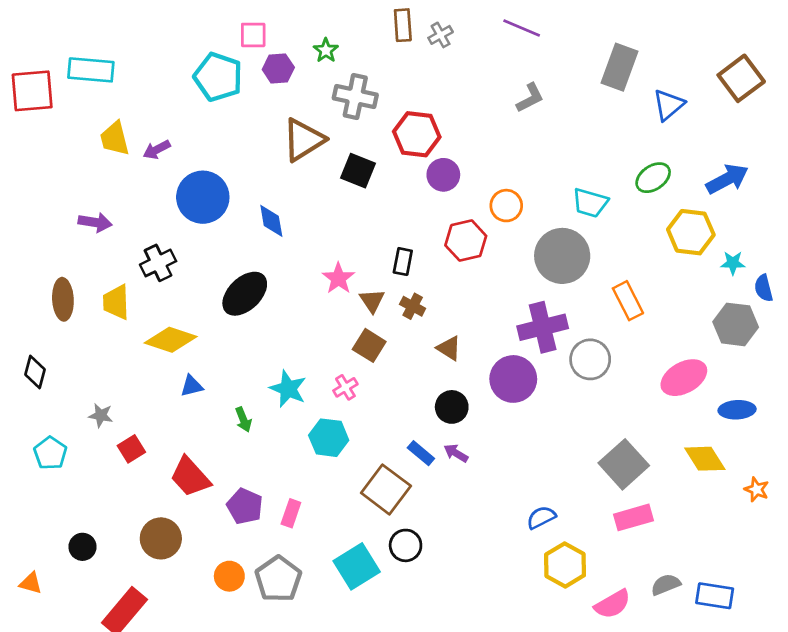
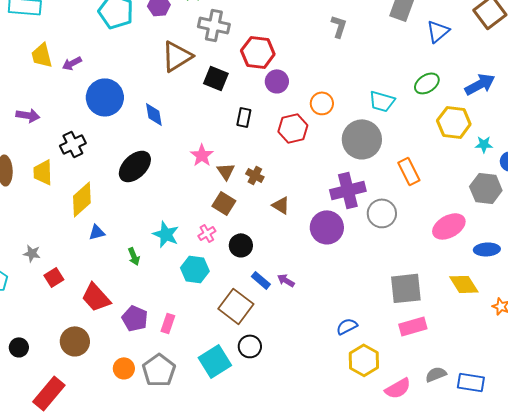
gray L-shape: (530, 98) -> (339, 26), turned -45
black rectangle: (403, 262) -> (244, 117), moved
yellow diamond: (171, 340) -> (82, 199), turned -60
black circle: (452, 407) -> (241, 245), moved
gray square: (624, 464) -> (406, 288), turned 36

